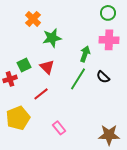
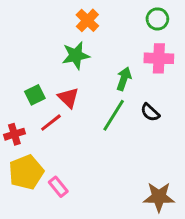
orange cross: (33, 19) -> (87, 20), moved
red cross: (10, 79) -> (14, 134), moved
red line: (41, 94) -> (51, 123), moved
pink rectangle: (59, 128) -> (58, 187), moved

